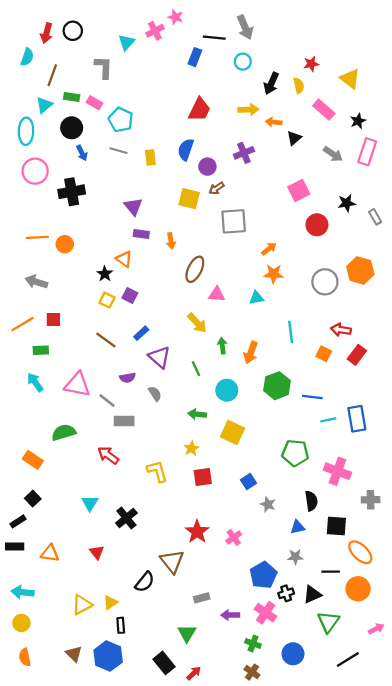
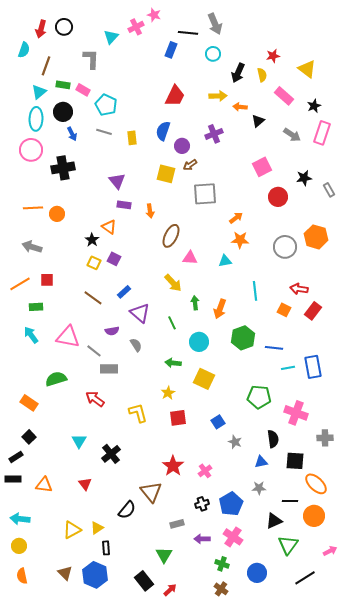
cyan ellipse: (26, 131) -> (36, 119), moved
black cross: (286, 593) -> (202, 504), moved

